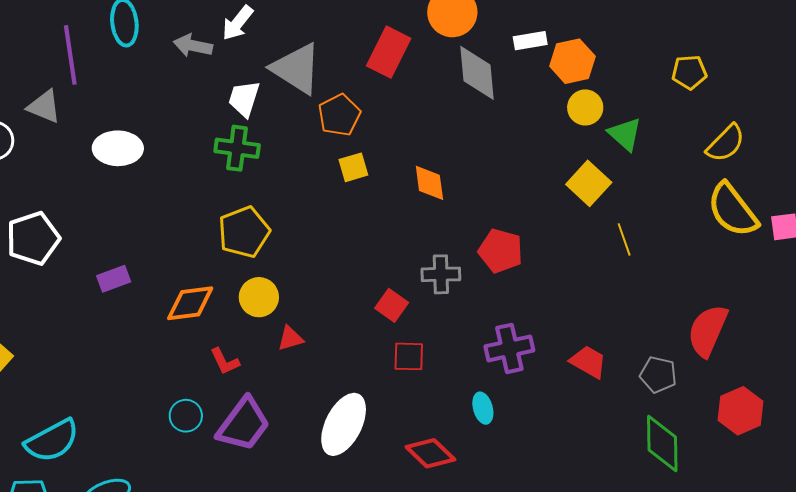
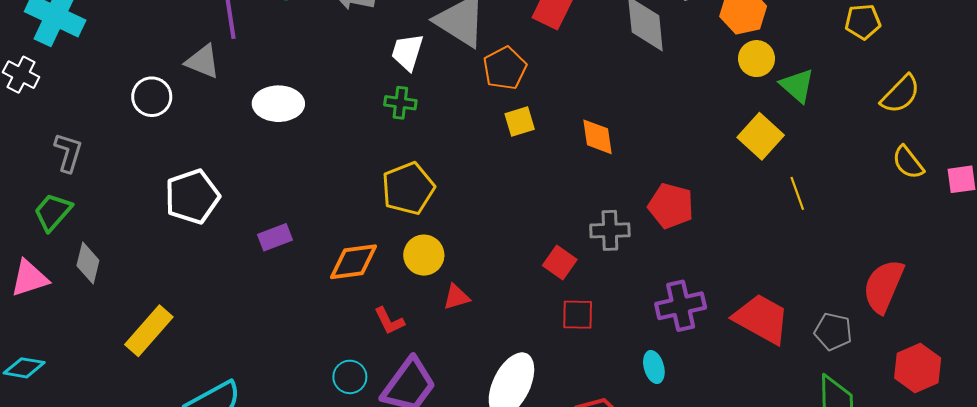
green cross: (237, 148) -> (400, 103), size x0.7
yellow semicircle: (733, 210) -> (908, 162), size x0.6
red trapezoid: (588, 362) -> (761, 319), size x1.5

